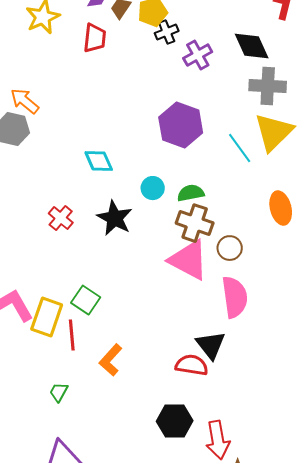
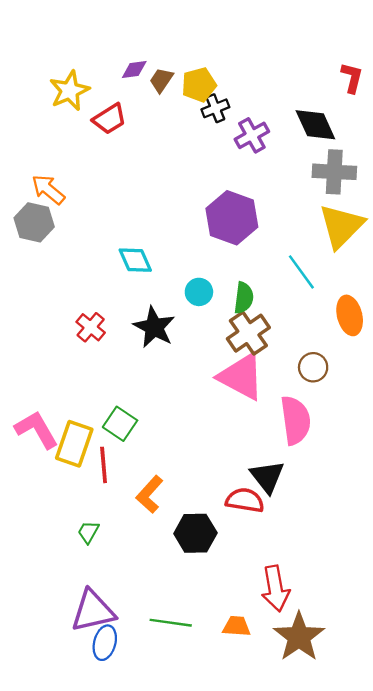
red trapezoid: (95, 38) -> (109, 119), moved, turned 52
cyan line: (240, 148) -> (301, 272), moved
green semicircle: (191, 193) -> (244, 298), turned 108
brown cross: (195, 223) -> (248, 333), turned 36
brown circle: (230, 248) -> (313, 367), moved
black hexagon: (175, 421) -> (195, 533), moved

